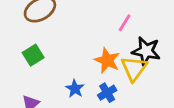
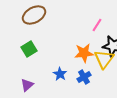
orange star: (107, 60) -> (84, 53), turned -30

